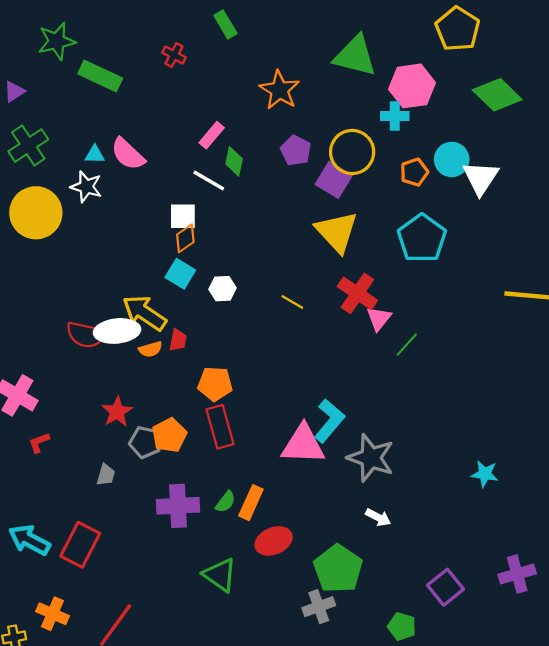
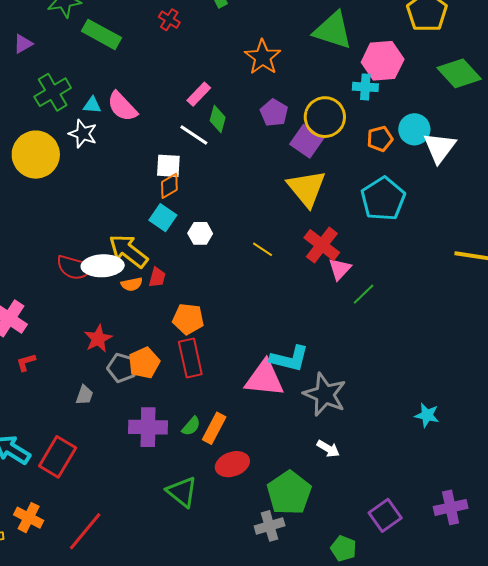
green cross: (28, 145) -> (53, 92), moved
cyan L-shape: (329, 421) -> (289, 359), turned 60

